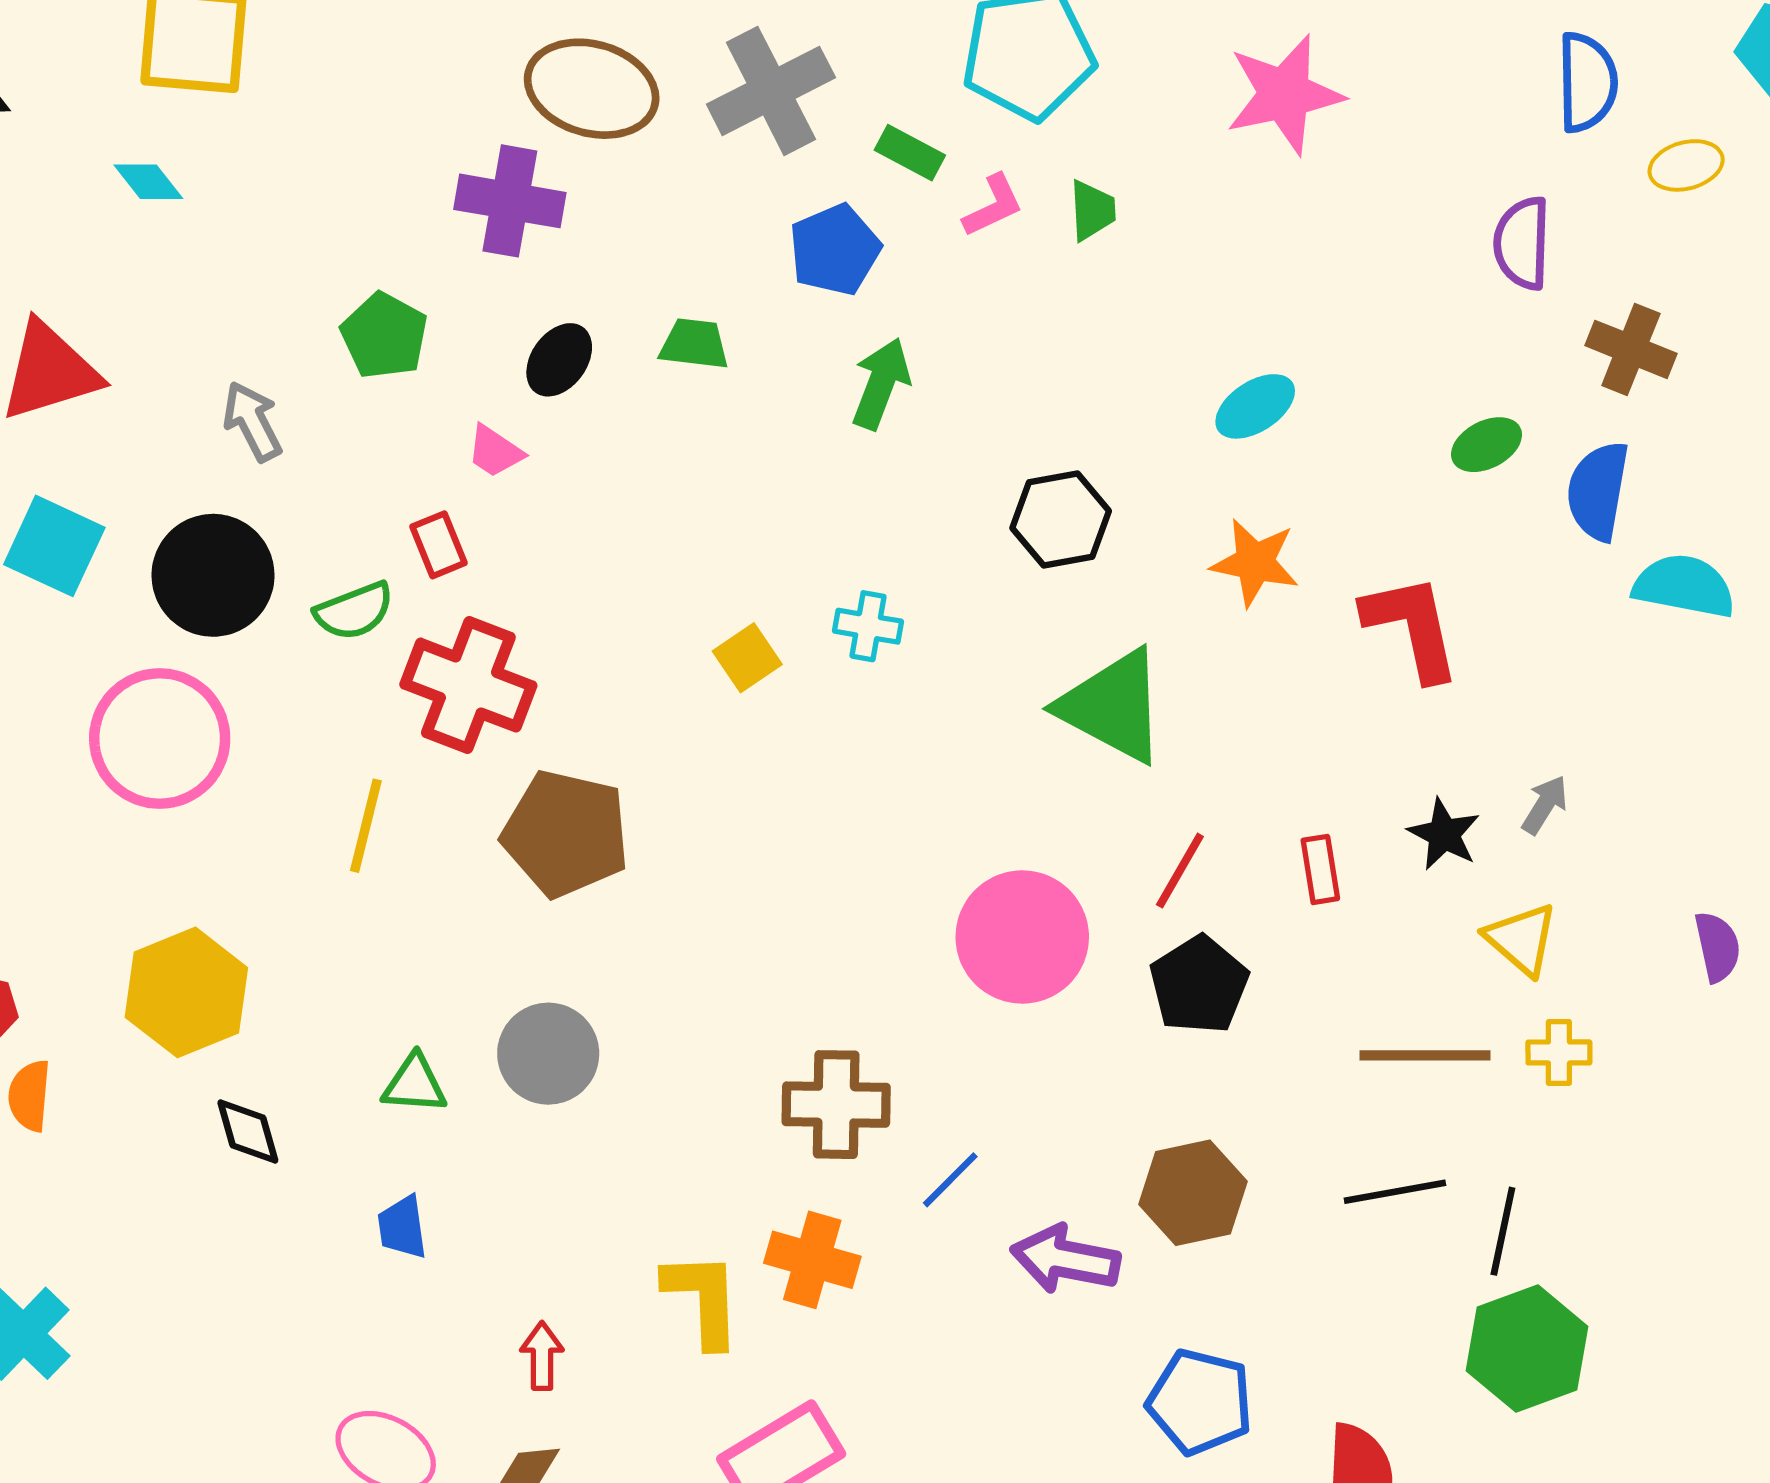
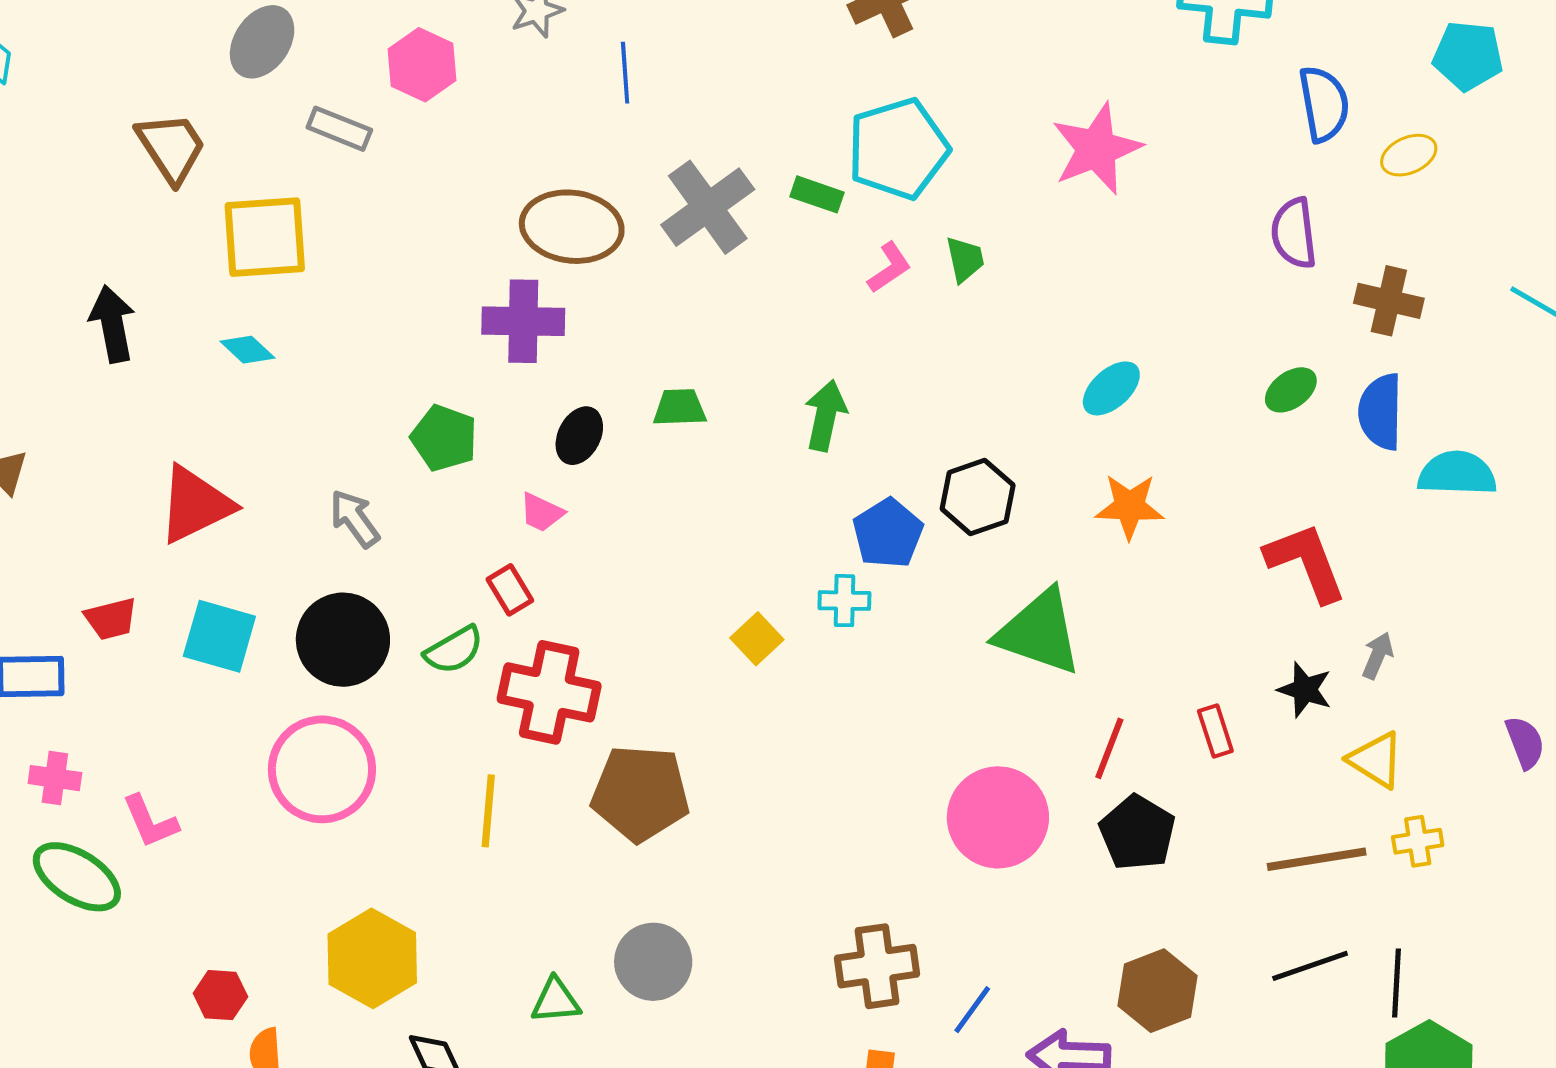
green rectangle: (910, 153) -> (817, 194), moved
blue pentagon: (835, 250) -> (888, 533), moved
red L-shape: (1412, 627) -> (1306, 562), moved

